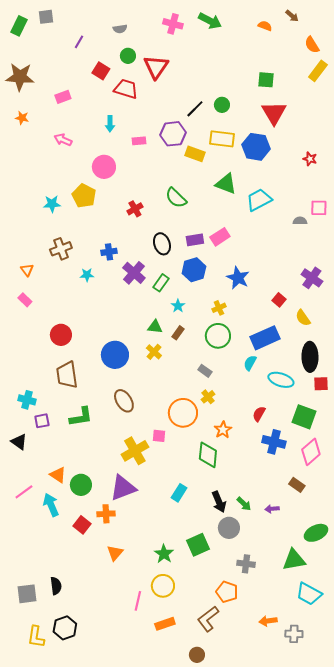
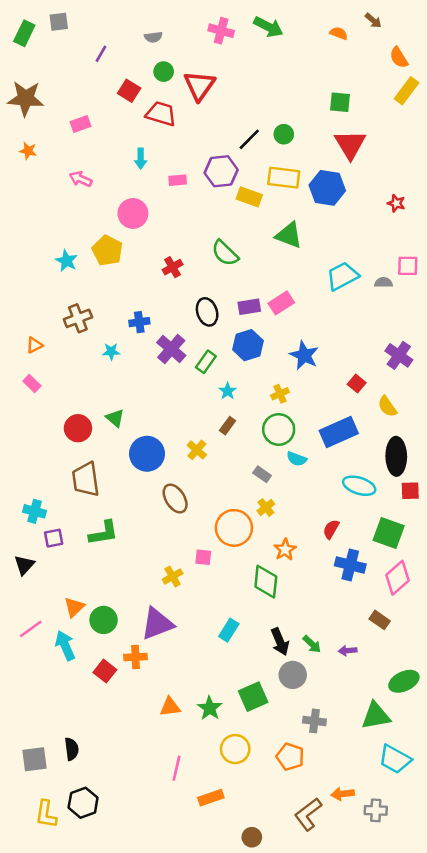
cyan trapezoid: (259, 200) -> (343, 276), moved
cyan star: (52, 204) -> (66, 261), turned 30
orange triangle: (27, 270) -> (35, 345), turned 40
green triangle: (155, 327) -> (115, 418), moved, turned 35
cyan semicircle: (250, 363) -> (297, 459), moved, turned -98
brown ellipse: (124, 401) -> (175, 499), moved
black triangle: (19, 442) -> (24, 565), turned 36
yellow cross: (135, 451) -> (173, 576), size x0.6
orange triangle: (58, 475) -> (74, 607), turned 42
orange triangle: (115, 553) -> (170, 707), moved, turned 42
yellow circle: (163, 586) -> (235, 749), moved
brown L-shape: (208, 619) -> (308, 814), moved

